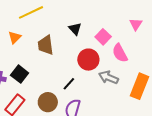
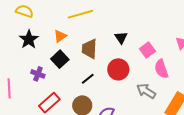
red circle: (88, 60) -> (118, 69), moved
black square: (20, 74) -> (60, 59), moved
black line: (69, 84) -> (88, 79), moved

